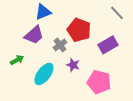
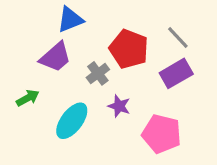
gray line: (117, 13) -> (178, 38), moved

